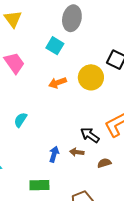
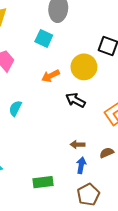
cyan semicircle: (20, 120) -> (15, 108), moved
black arrow: (90, 135) -> (75, 100), moved
blue arrow: (54, 154) -> (81, 165), moved

